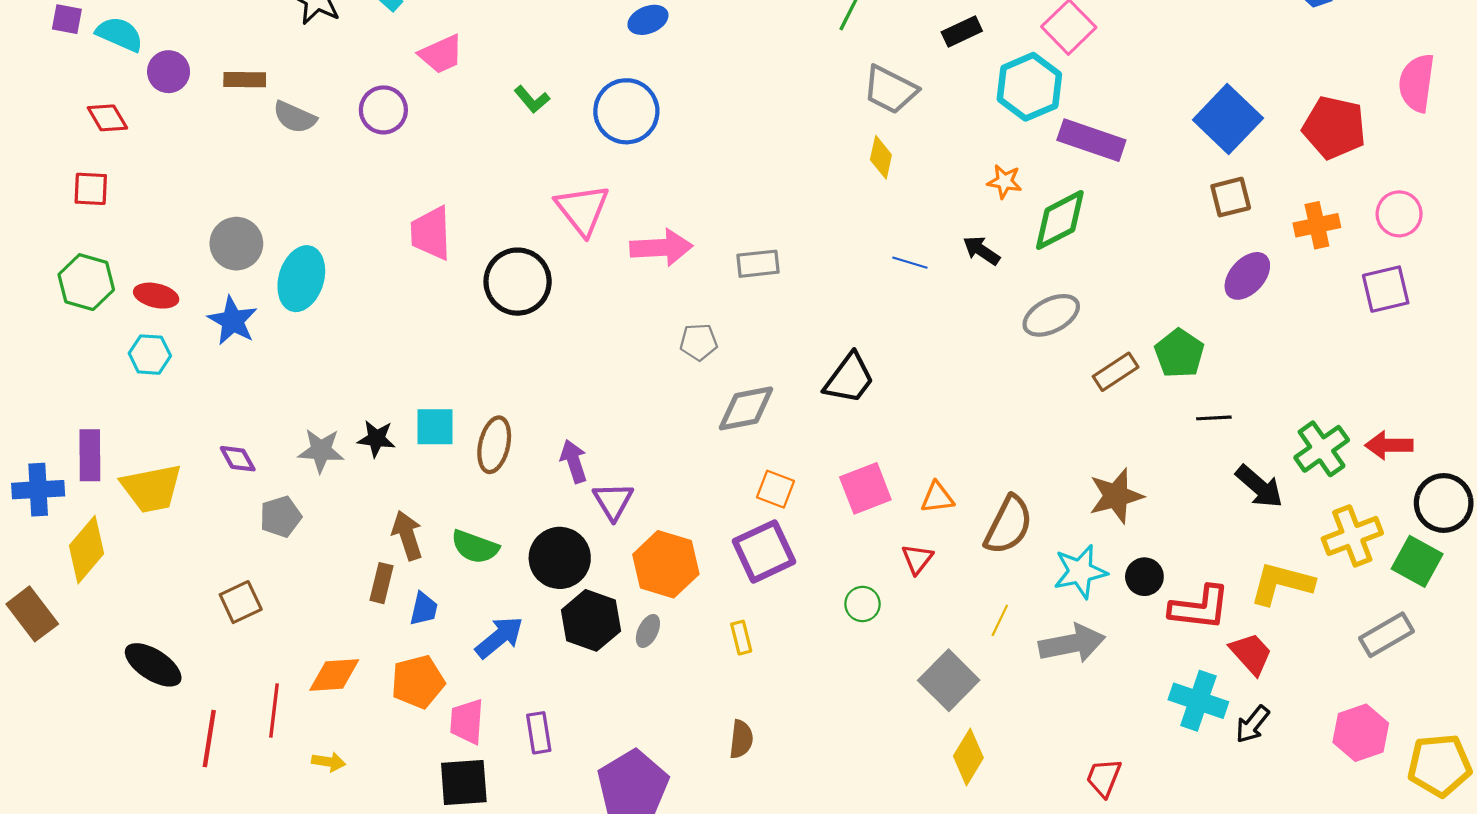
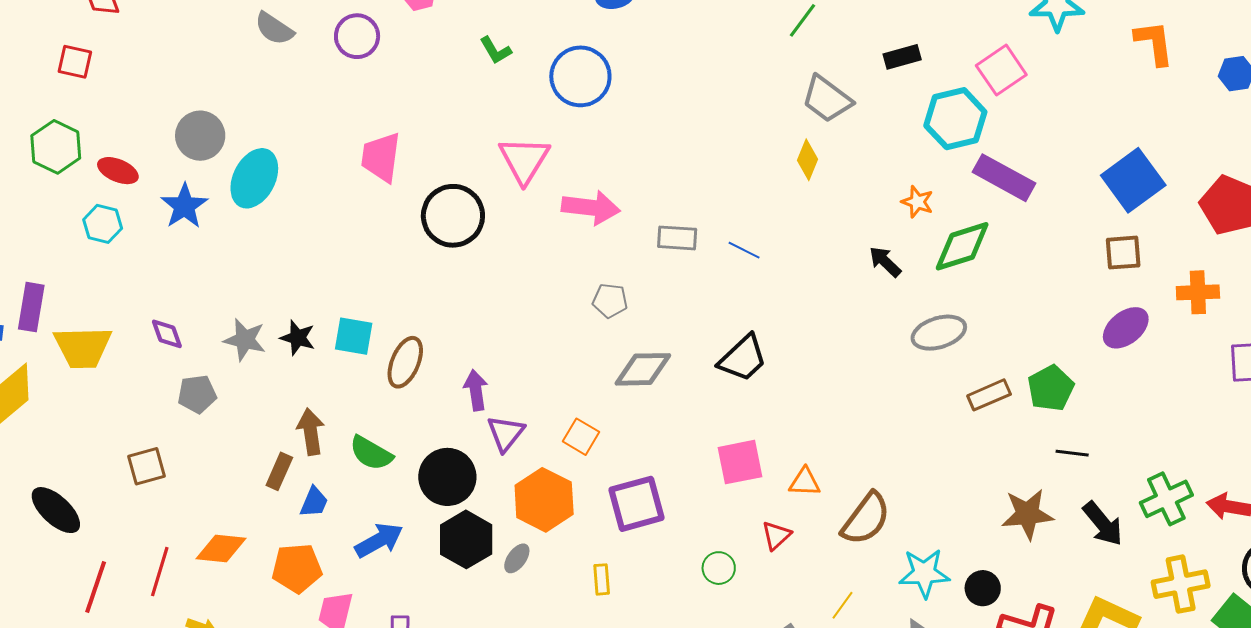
blue line: (910, 263) -> (744, 250), moved
orange square: (776, 489) -> (581, 437), moved
brown star: (1116, 496) -> (1027, 514), moved

